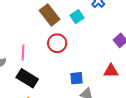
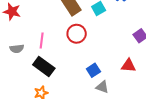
blue square: (77, 78) -> (93, 70), turned -32

